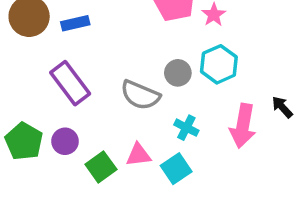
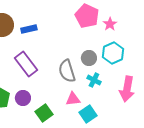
gray semicircle: (140, 95) -> (67, 71), turned 50
cyan cross: (186, 128) -> (94, 80), moved
pink triangle: (139, 155) -> (73, 99), moved

